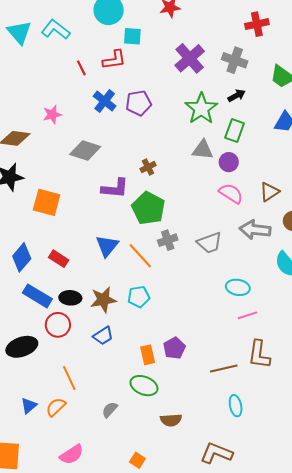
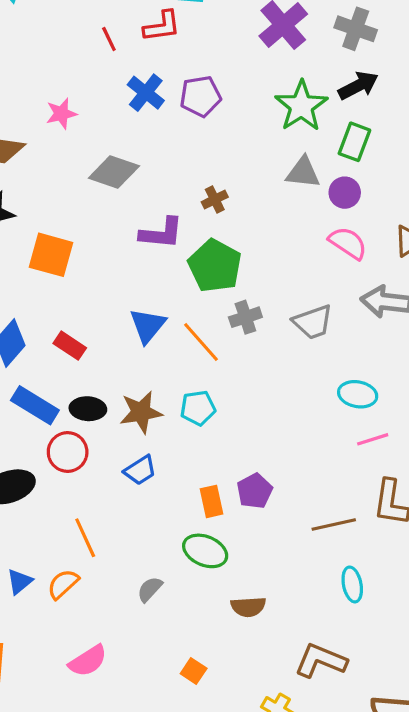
black arrow: (237, 96) -> (358, 86), size x1.4

